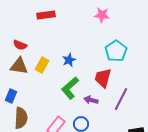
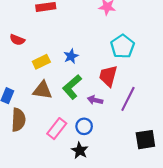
yellow rectangle: (42, 65) -> (41, 62), turned 35
brown triangle: (19, 66) -> (42, 90), moved

